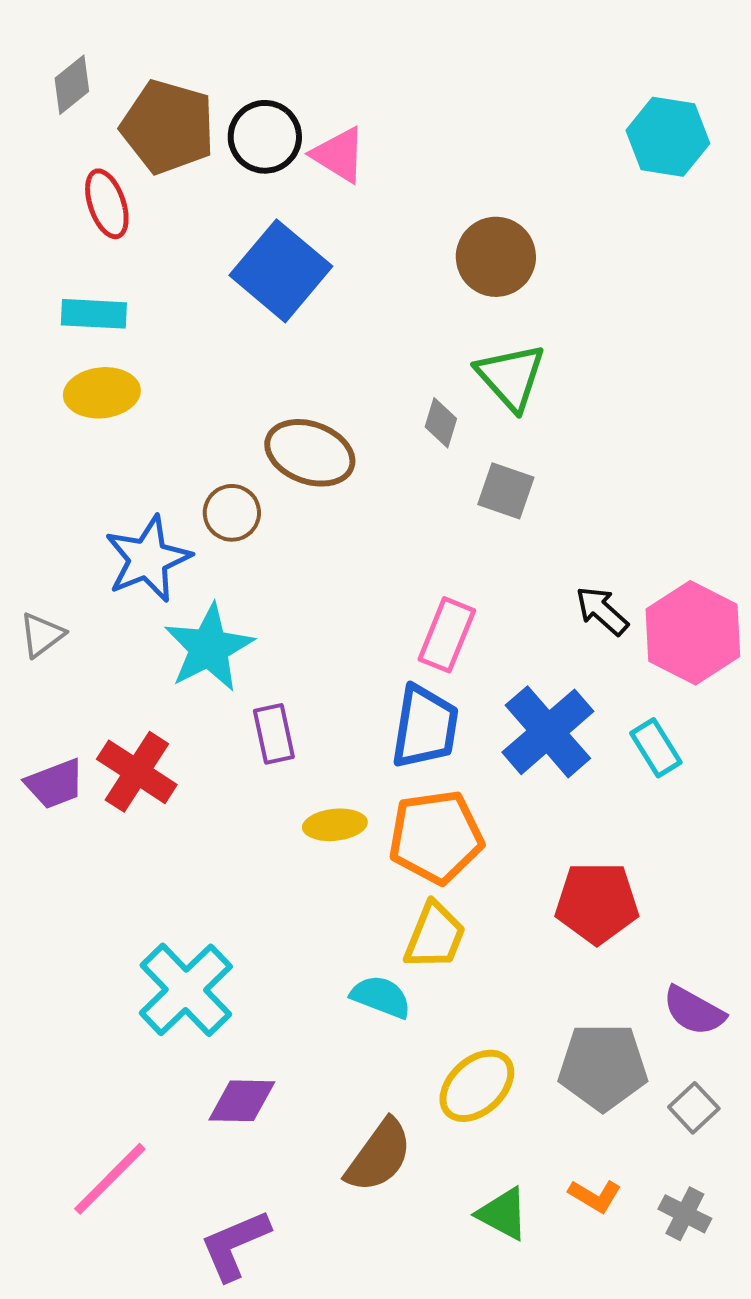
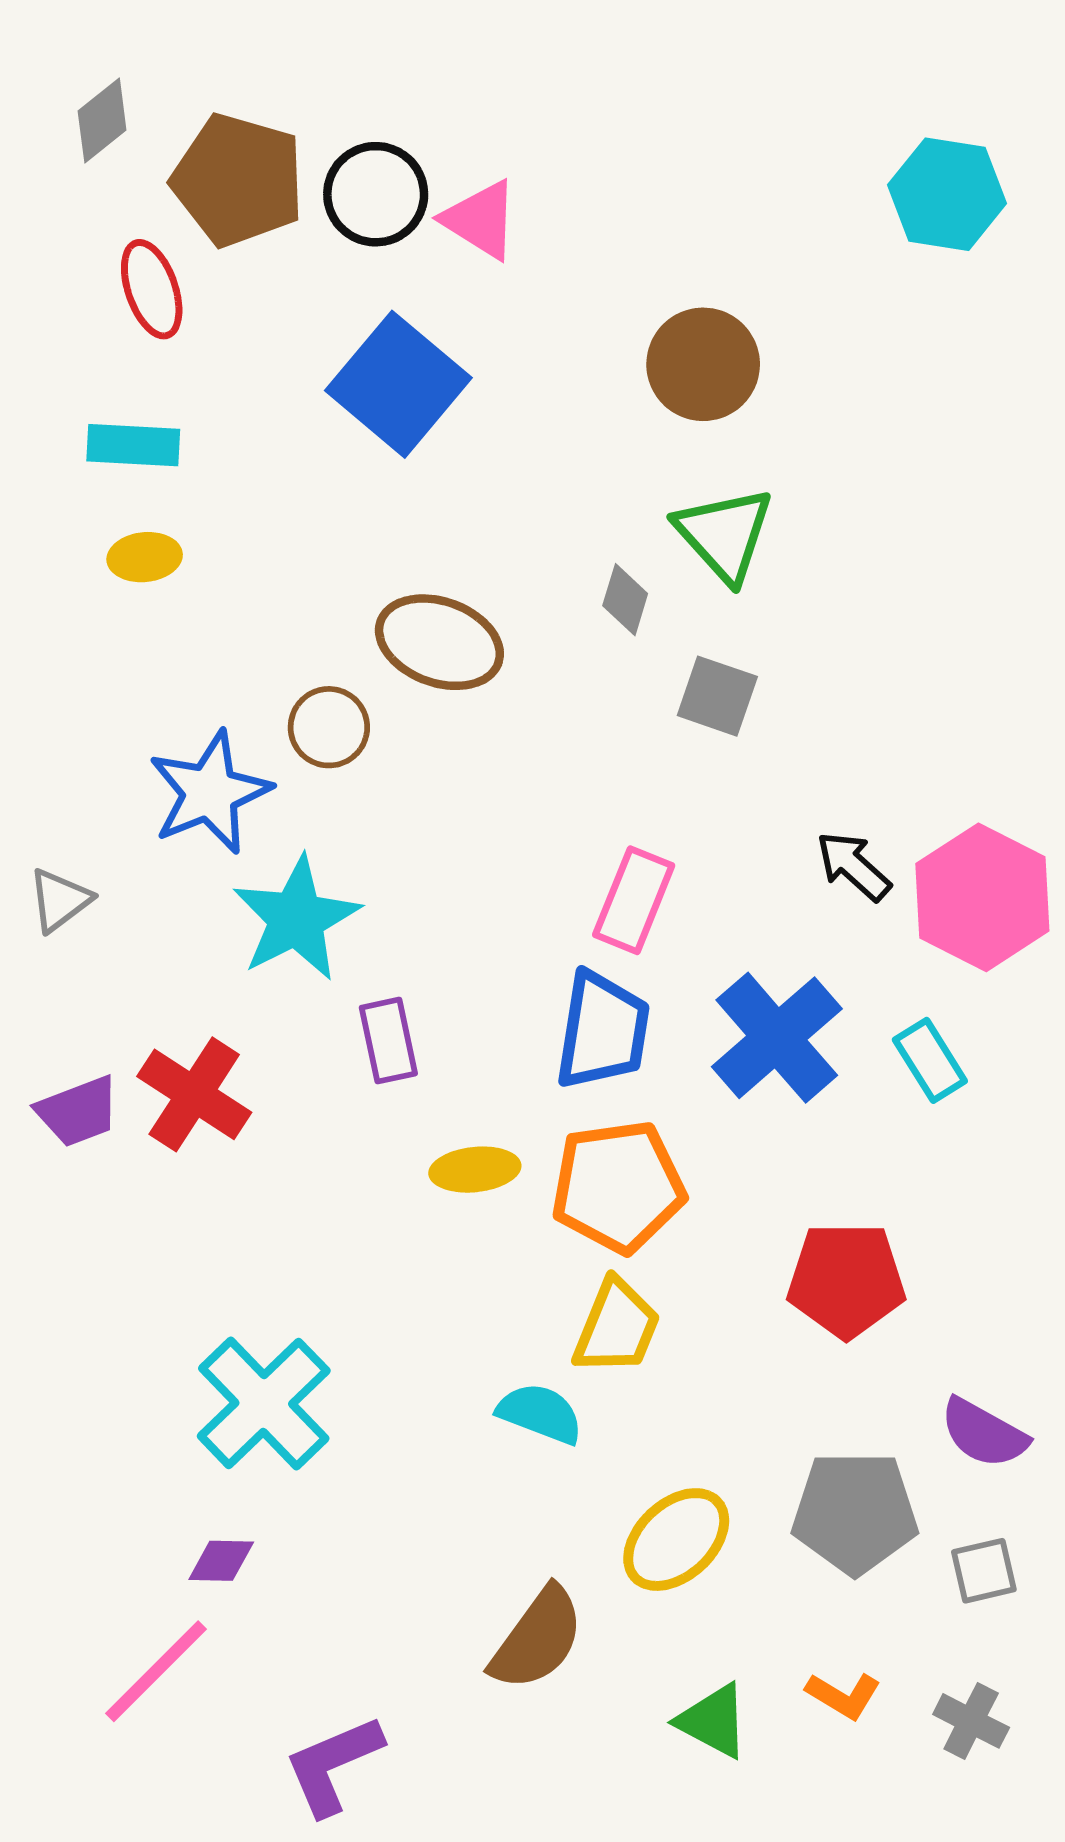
yellow ellipse: (102, 393) -> (145, 557), size x0.7
purple diamond: (242, 1101) -> (221, 1561), moved, size x0.7
gray square: (694, 1108) -> (984, 1571), turned 30

